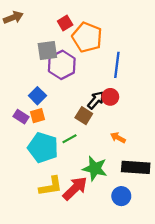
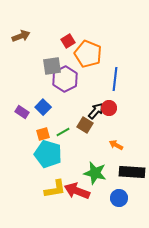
orange square: (37, 116) -> (43, 134), moved
purple rectangle: (21, 117) -> (22, 112), moved
green line: (69, 139) -> (63, 132), moved
red arrow: (75, 188) -> (77, 191), turned -115

